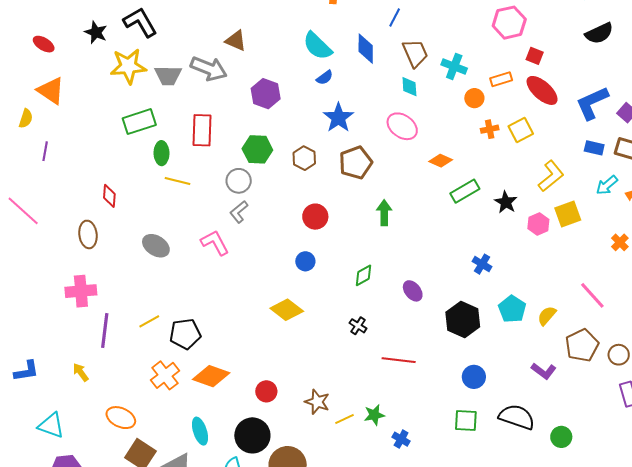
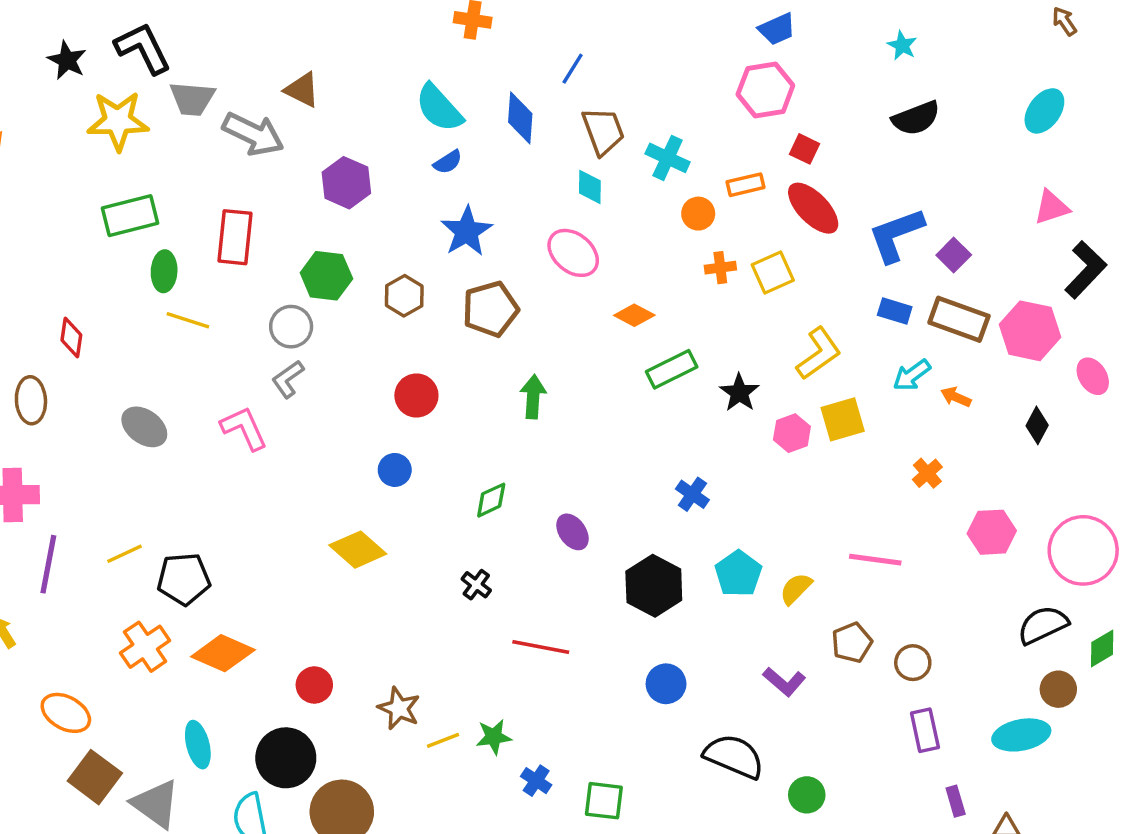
gray trapezoid: (168, 75) -> (192, 99), moved
pink line: (592, 295) -> (875, 560), turned -44
brown pentagon: (582, 345) -> (852, 643), size x0.7
green square: (466, 421) -> (604, 801), moved

